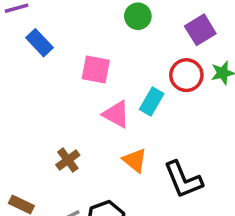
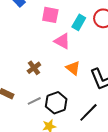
cyan rectangle: (152, 102) -> (79, 22), moved

